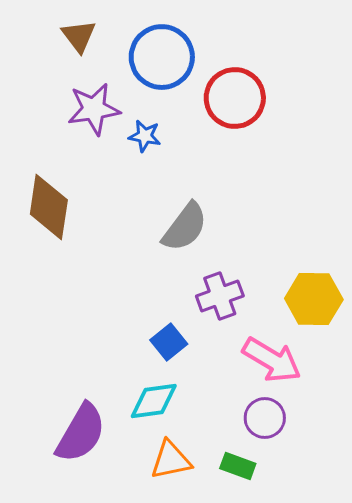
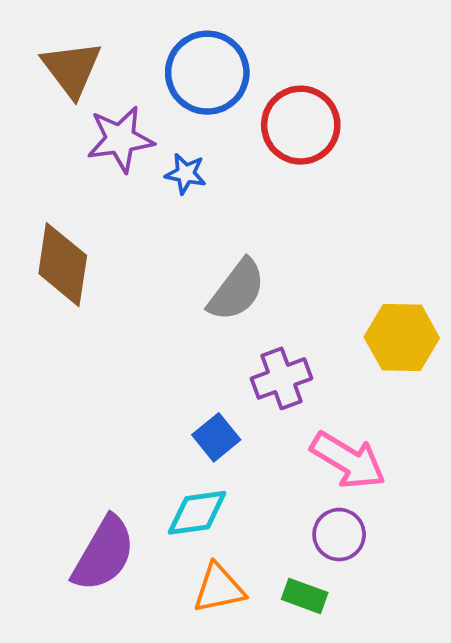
brown triangle: (79, 36) -> (72, 69), moved, size x1.4
yellow hexagon: (314, 299) -> (402, 337), moved

